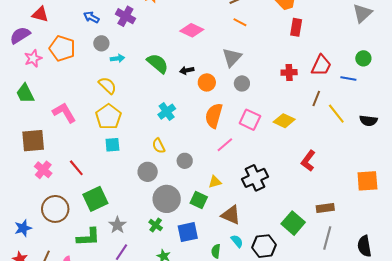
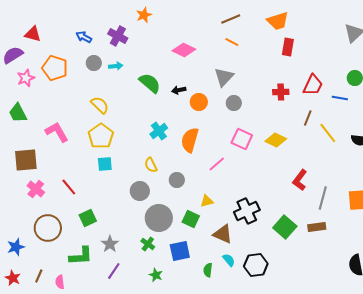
cyan arrow: (117, 58) -> (116, 66), moved
orange semicircle: (214, 116) -> (190, 140), moved
black cross: (255, 178) -> (247, 211), moved
green square: (95, 199) -> (88, 218), size x0.7
green square: (293, 223) -> (285, 227), moved
gray line: (327, 238) -> (323, 198), moved

